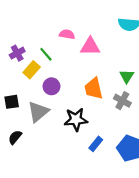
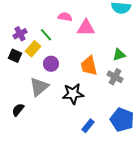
green triangle: (127, 76) -> (119, 55), turned 40
black square: (12, 102) -> (15, 56), moved, turned 32
blue rectangle: (96, 144) -> (88, 126), moved

